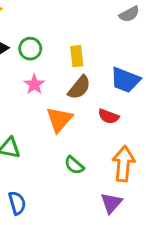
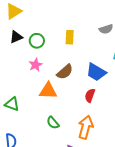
yellow rectangle: (77, 56) -> (70, 37), moved
red semicircle: (109, 116) -> (90, 95), moved, turned 80
orange triangle: (59, 119) -> (48, 91), turned 42

